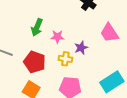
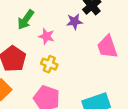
purple star: (81, 48) -> (74, 22), moved

